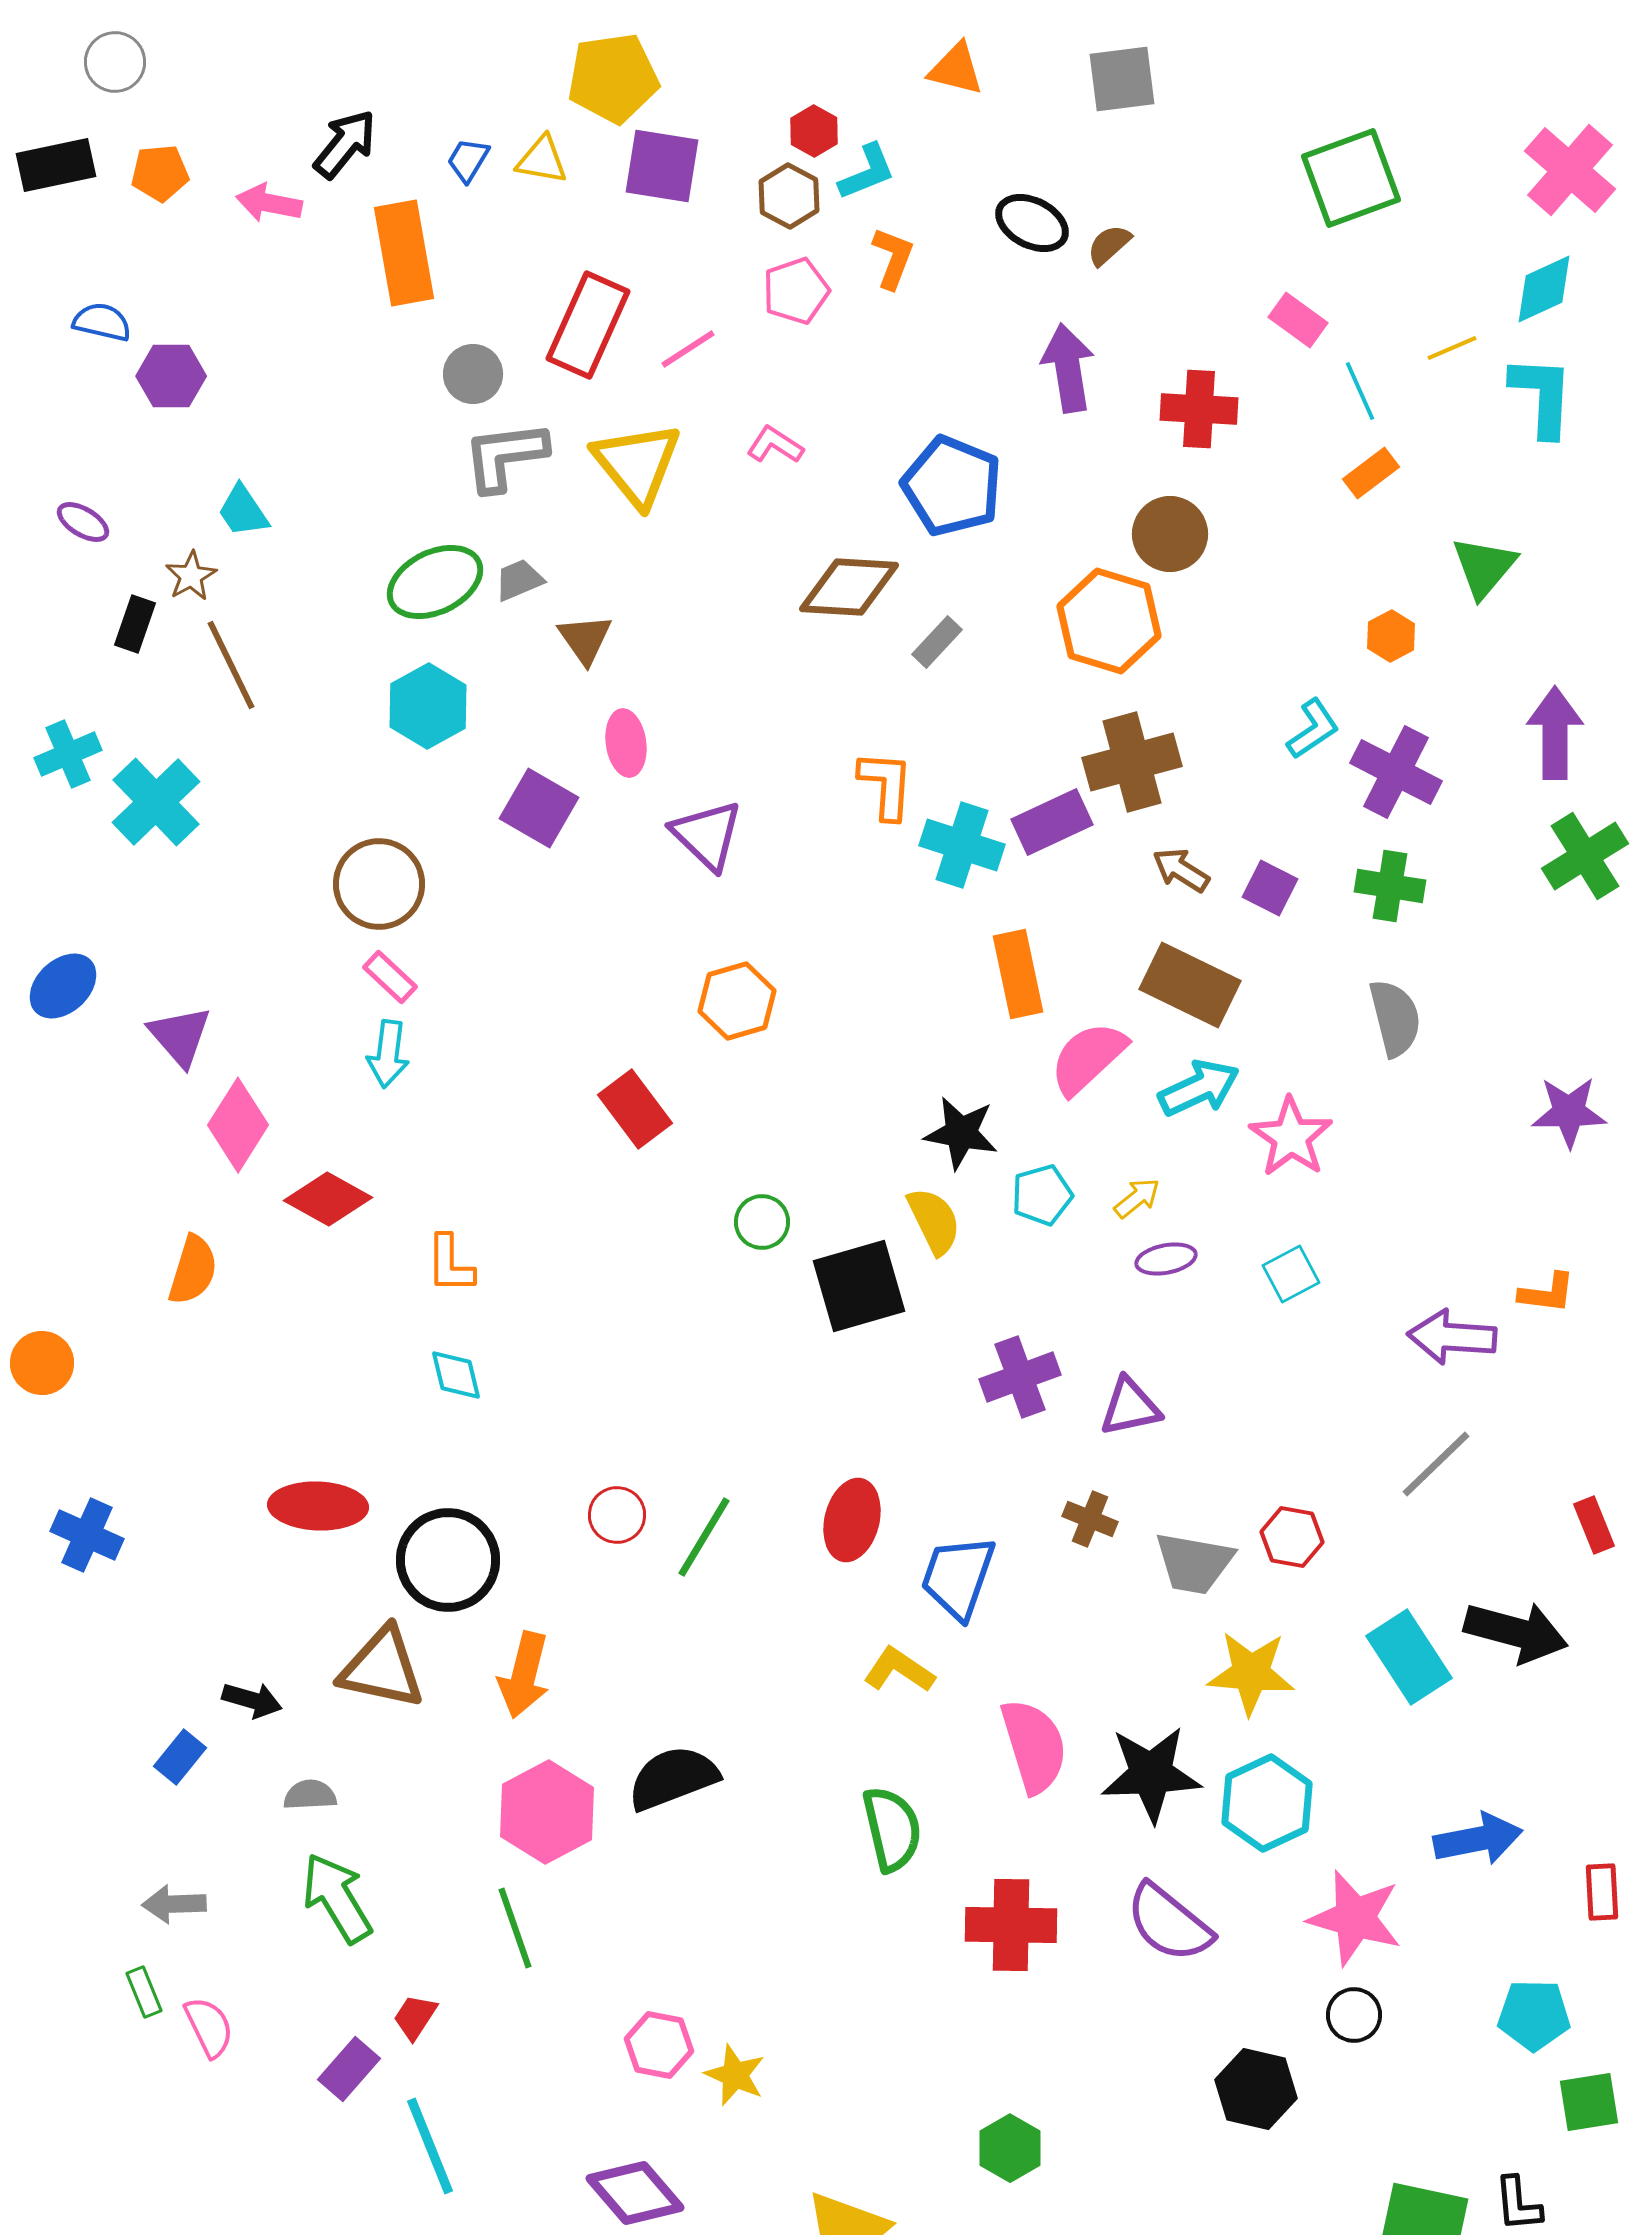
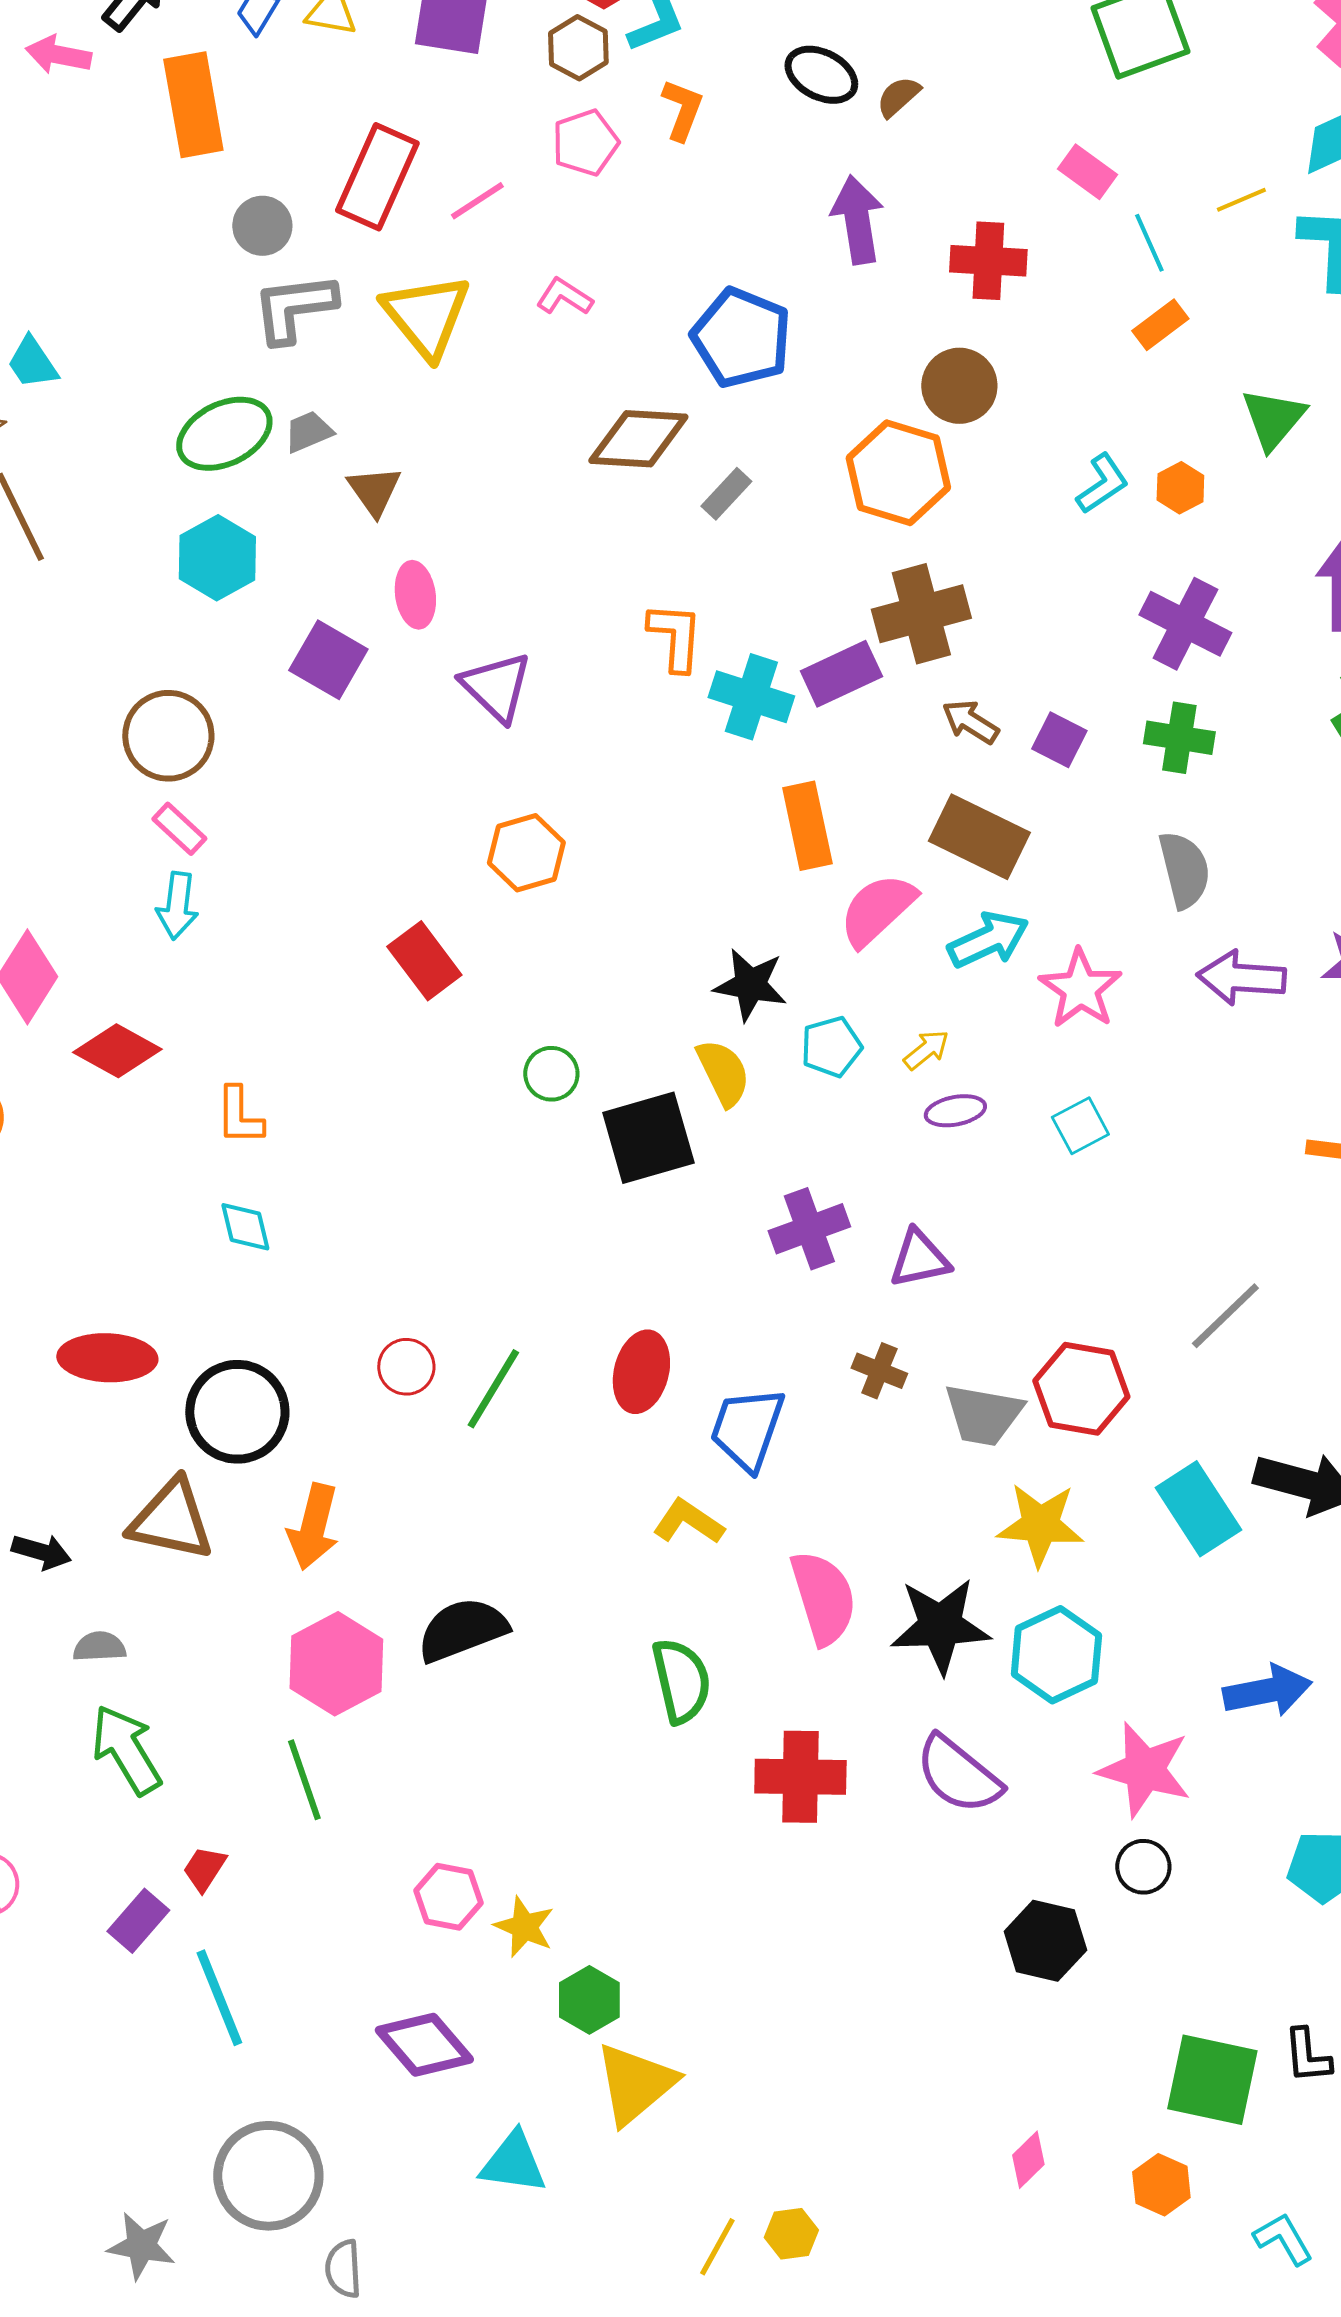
cyan L-shape: (1313, 729) -> (1102, 484), moved
purple arrow: (1452, 1337) -> (1241, 978), moved
red hexagon: (1292, 1537) -> (1081, 1389), size x1.5
green hexagon: (1010, 2148) -> (589, 2000), moved

